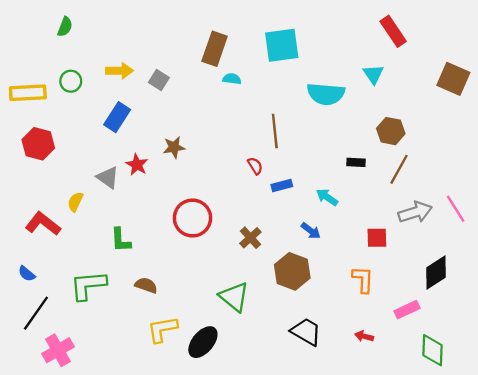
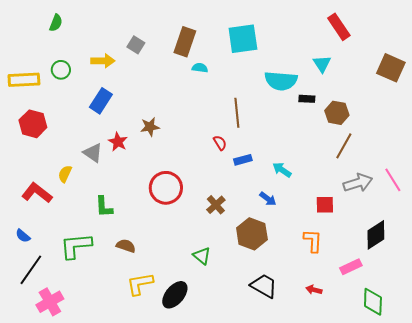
gray square: (159, 80) -> (136, 45), moved
black rectangle: (356, 162) -> (307, 99), moved
green triangle: (234, 297) -> (202, 256), size x0.7

